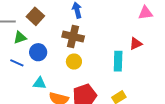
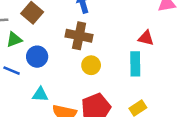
red triangle: (136, 44) -> (146, 38), moved, turned 40
yellow circle: (74, 62) -> (91, 65), moved

